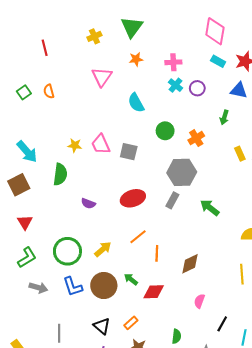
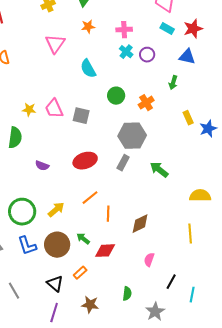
orange rectangle: (131, 323) -> (80, 273), moved
gray line: (59, 333) -> (14, 291), turned -30

